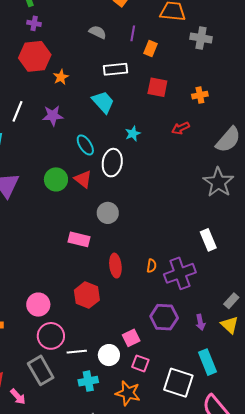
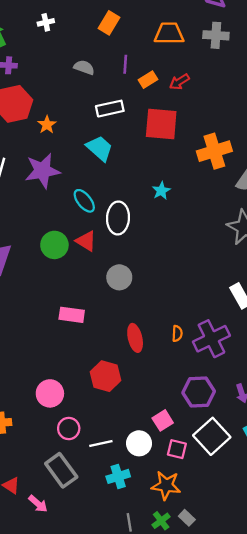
gray cross: (201, 38) -> (216, 35), moved
orange rectangle: (150, 49) -> (148, 80), turned 42
red square: (157, 87) -> (161, 124), size x1.4
orange cross: (200, 95) -> (214, 151), moved, size x1.8
purple star: (53, 116) -> (42, 171), size x1.4
red arrow: (181, 128) -> (179, 82), moved
cyan star: (133, 134) -> (161, 191), moved
pink rectangle: (79, 239) -> (72, 315), moved
pink circle: (51, 336) -> (69, 429), size x0.7
white square: (178, 383) -> (212, 436), moved, turned 36

